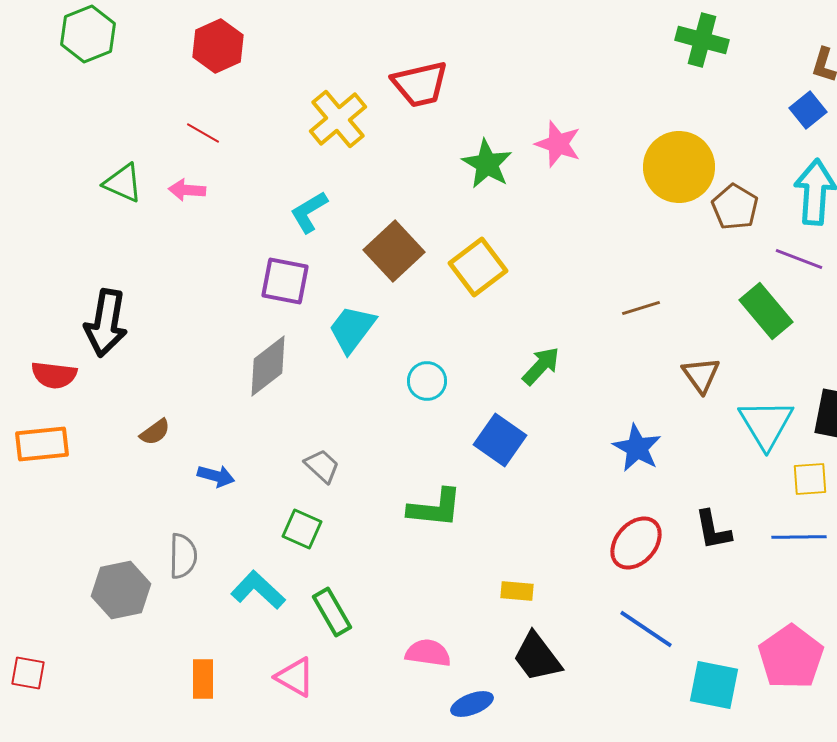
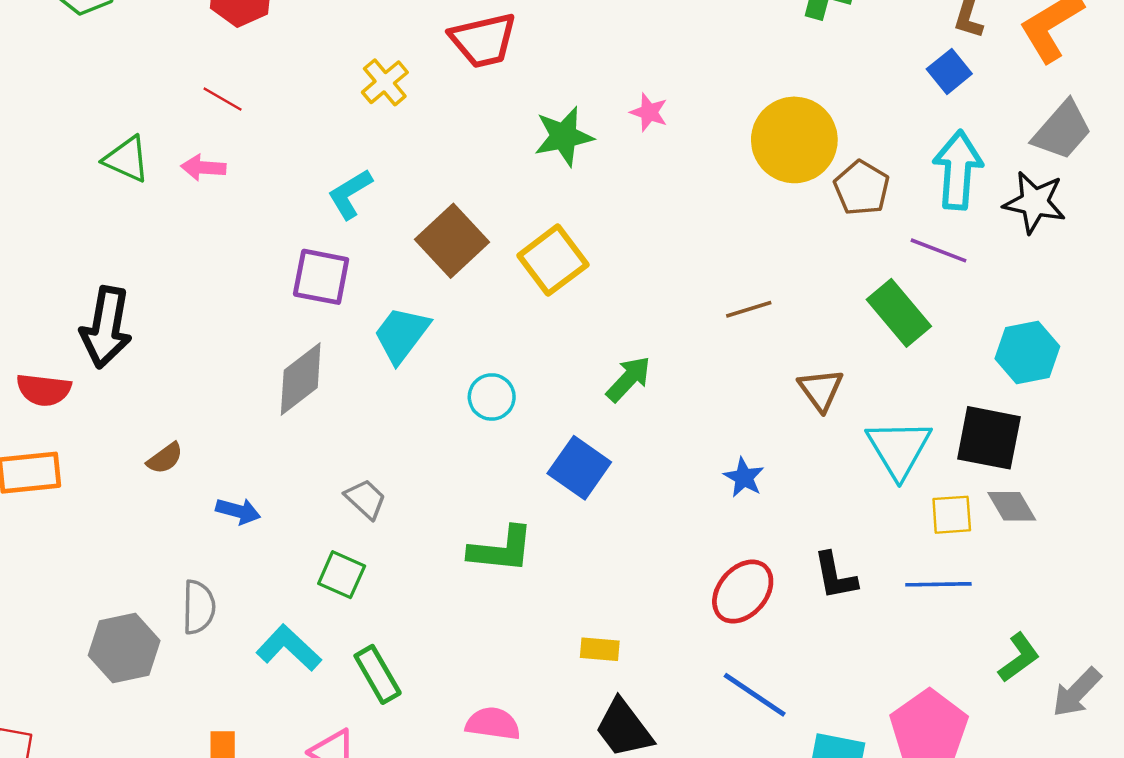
yellow cross: (338, 119) -> (385, 82), size x0.7
pink star: (558, 144) -> (649, 112), size x0.7
green star: (487, 164) -> (564, 136), turned 30
blue star: (637, 448) -> (744, 477), size x0.7

